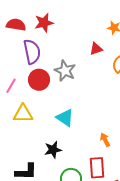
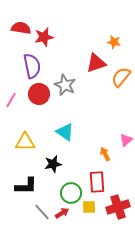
red semicircle: (16, 25) -> (21, 28), moved
red triangle: (96, 49) -> (96, 63), size x1.5
yellow triangle: (23, 114) -> (25, 142), moved

